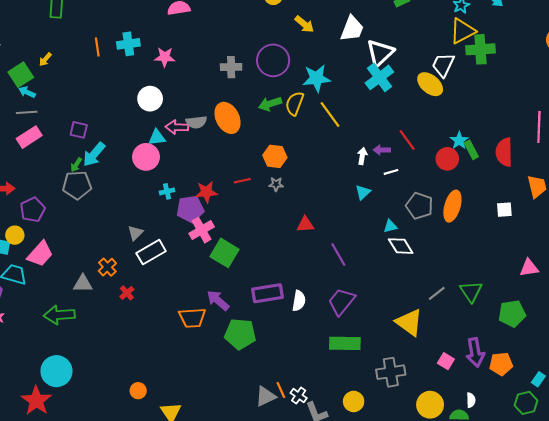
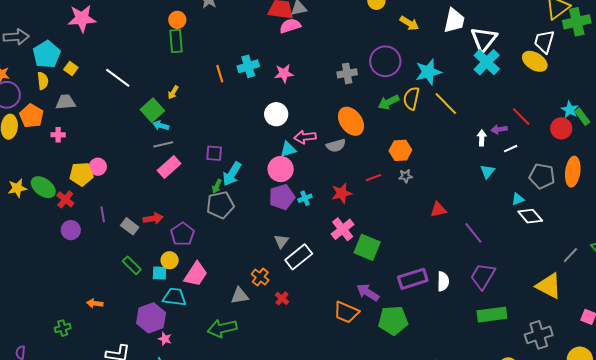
gray semicircle: (196, 122) -> (336, 146), moved
purple pentagon: (190, 209) -> (282, 197), moved
orange trapezoid: (192, 318) -> (346, 312), turned 36

